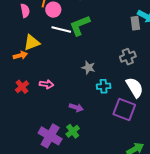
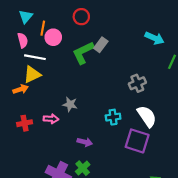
gray rectangle: (135, 23) -> (101, 45), moved, turned 48
white line: (61, 30) -> (35, 57), moved
gray star: (88, 68) -> (70, 104), moved
red cross: (22, 87) -> (25, 123), turned 32

